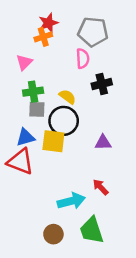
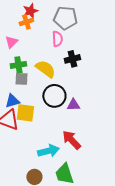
yellow semicircle: (67, 97) -> (45, 69), size x1.5
black circle: (64, 121) -> (54, 96), moved
yellow square: (53, 141) -> (25, 113), moved
red arrow: (101, 187) -> (71, 140), size x1.5

